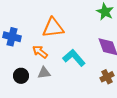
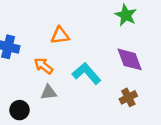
orange triangle: (53, 28) -> (60, 35), size x0.7
black circle: (21, 76) -> (19, 110), moved

